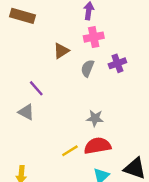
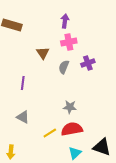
brown triangle: (61, 51) -> (43, 53), turned -32
purple line: (36, 88) -> (23, 83), turned 48
gray triangle: (26, 112) -> (23, 117), moved

